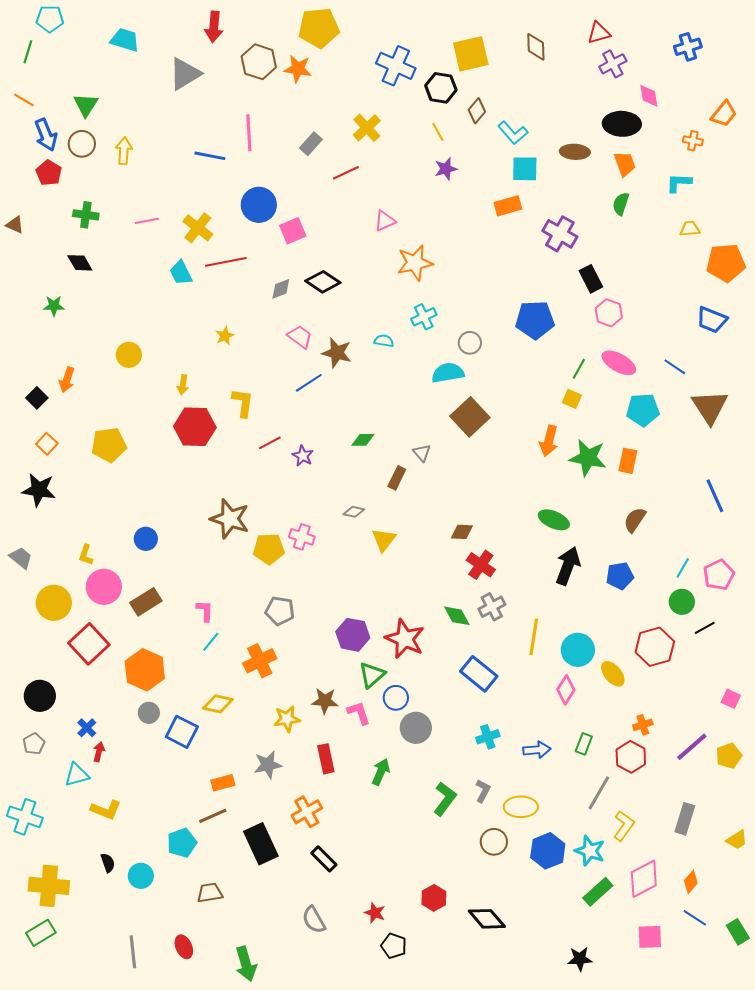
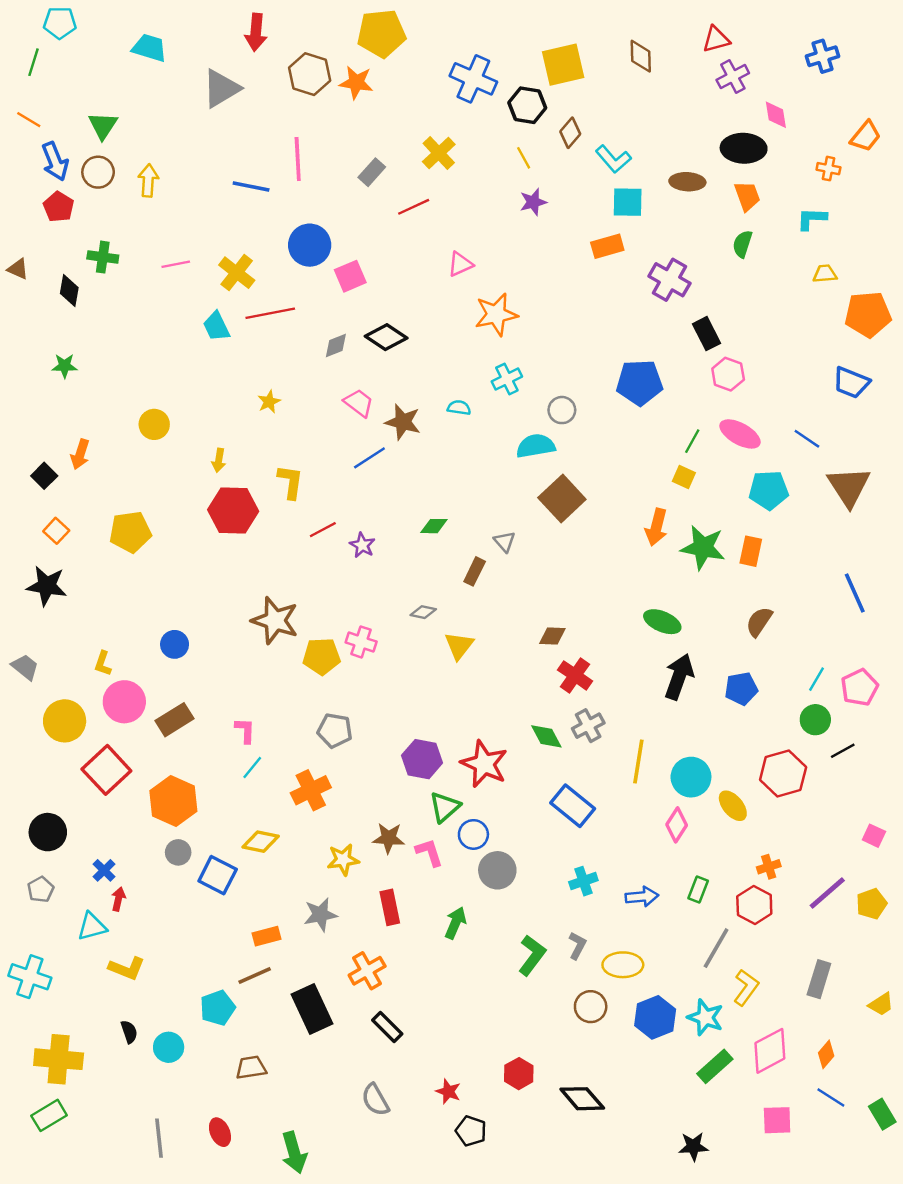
black diamond: (80, 263) -> (69, 291), moved, turned 40

